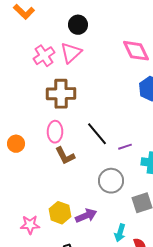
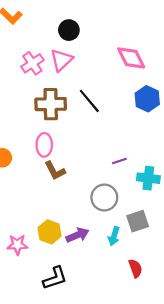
black line: (97, 134) -> (89, 101), moved
cyan arrow: (120, 233) -> (114, 236), moved

